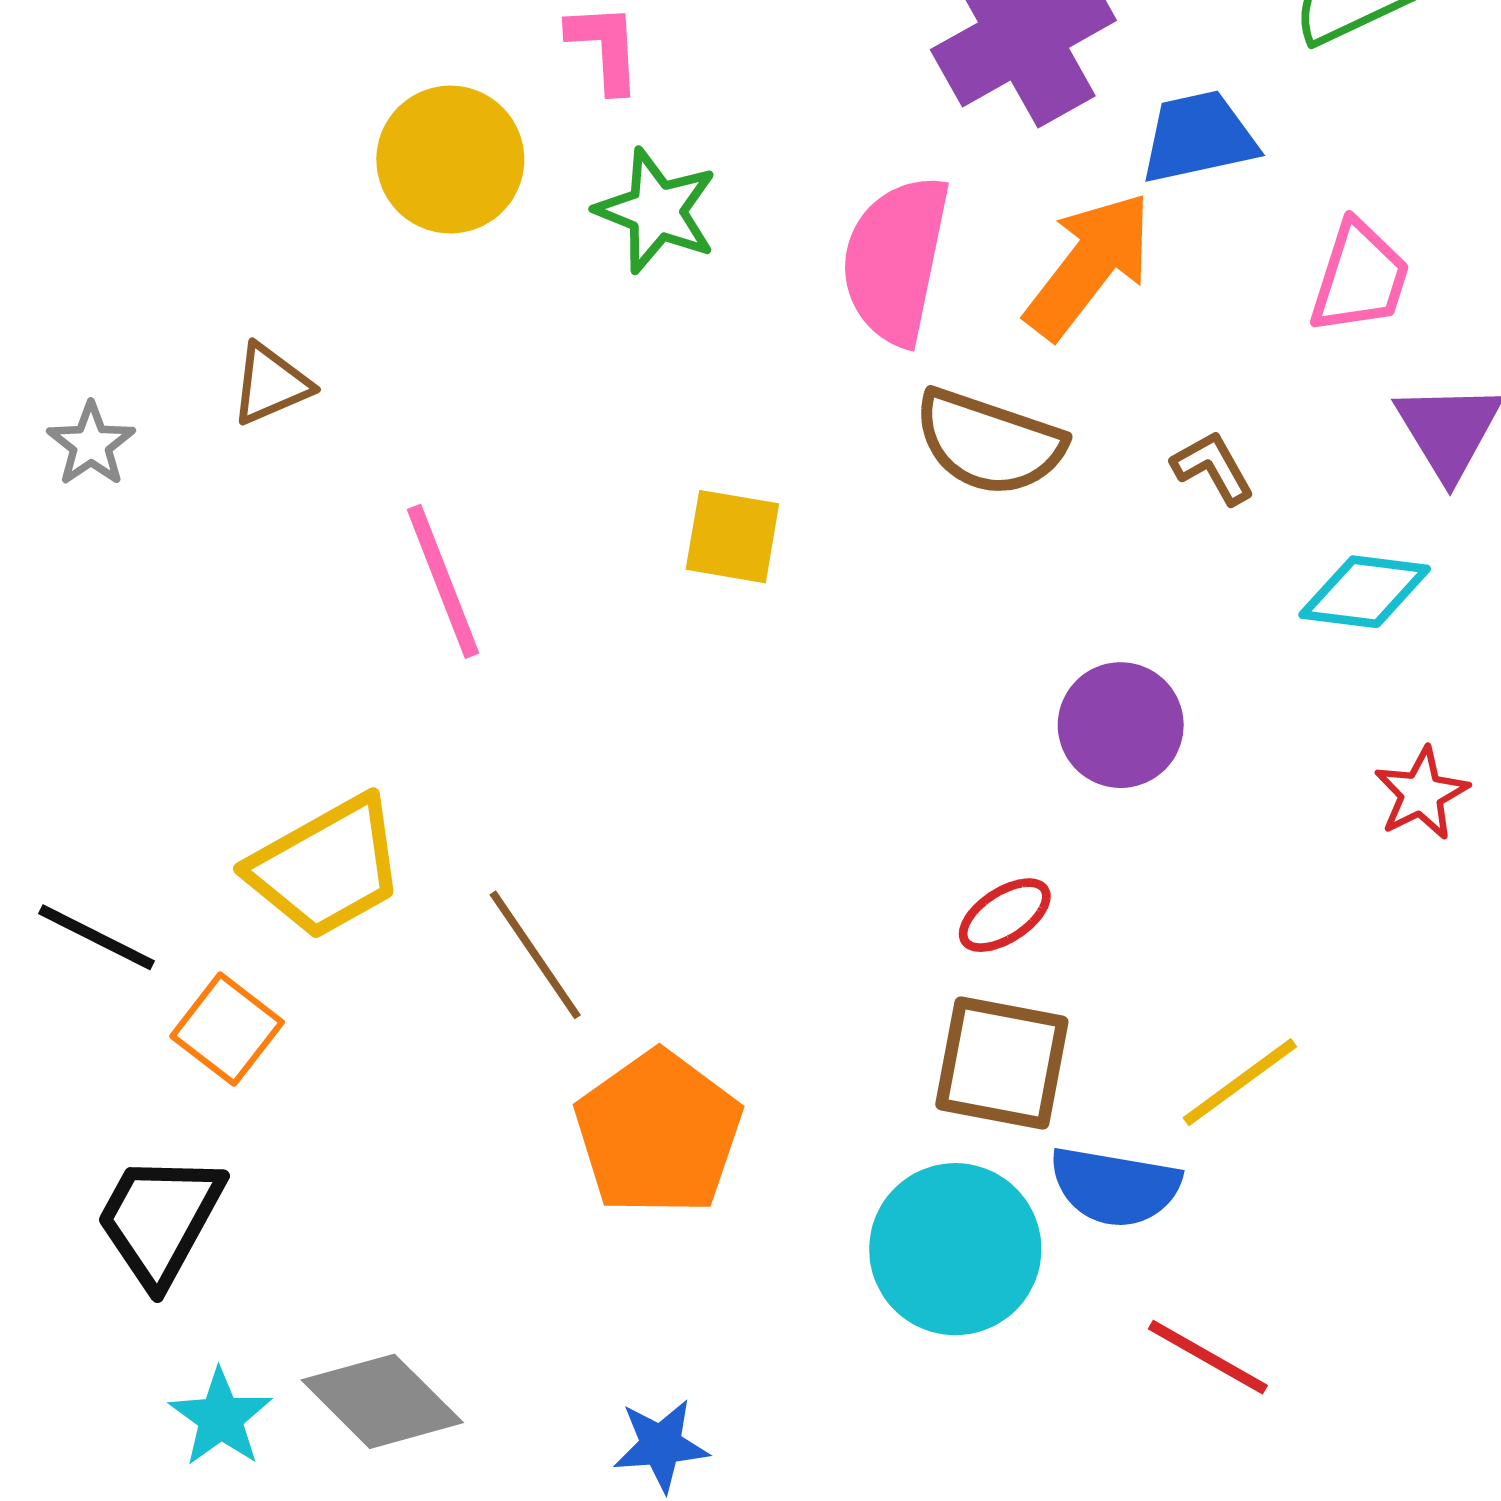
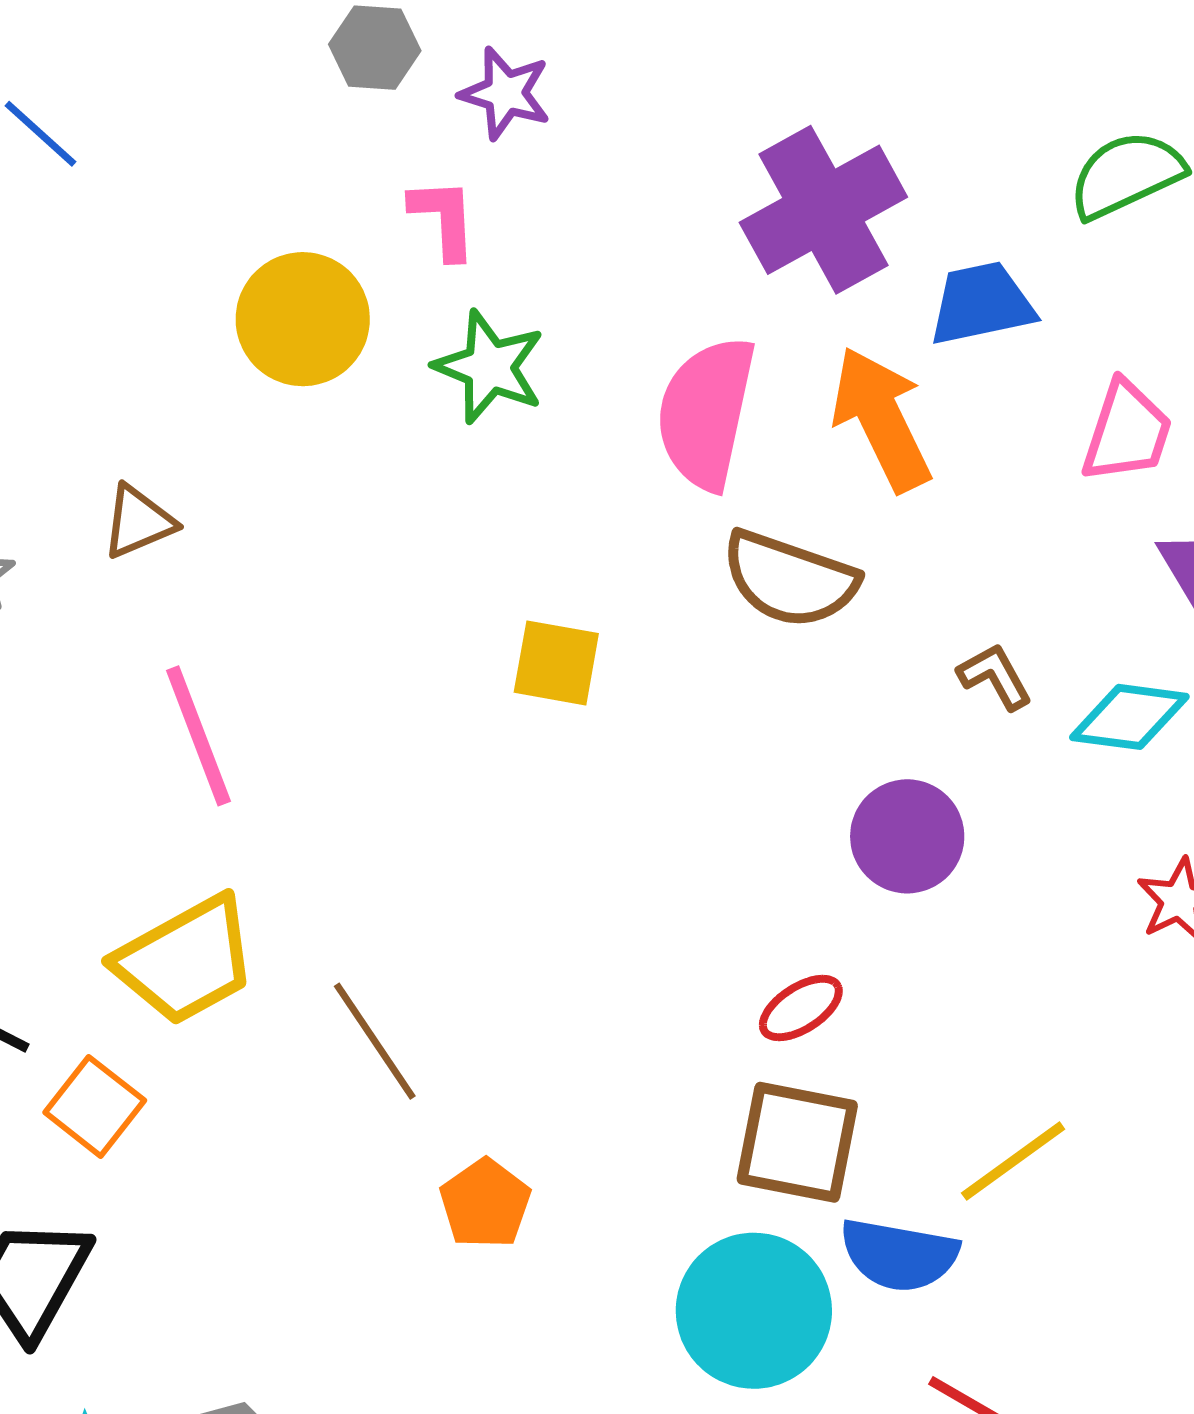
orange arrow: (1089, 265) -> (881, 419), turned -64
brown L-shape: (1213, 468) -> (995, 676), moved
pink line: (443, 581) -> (198, 736), moved
orange pentagon: (658, 1133) -> (485, 1204), size x0.6

